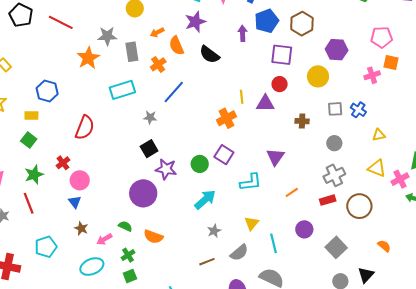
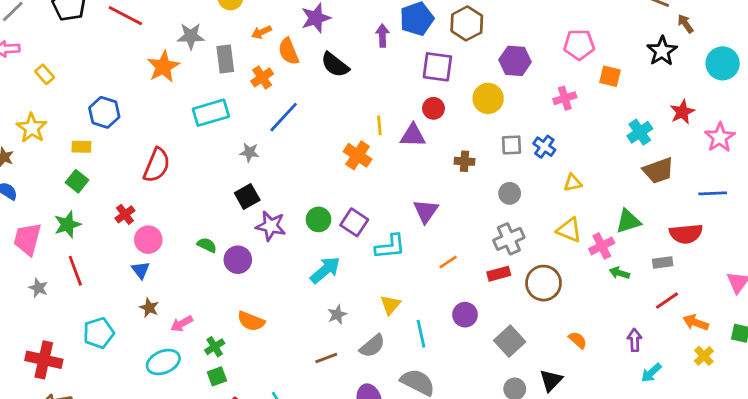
orange square: (391, 62) -> (610, 76), moved
orange cross: (227, 118) -> (358, 155), turned -30
purple square: (224, 155) -> (354, 222), moved
green star: (34, 175) -> (68, 225), moved
purple circle: (143, 193) -> (238, 260), size x0.7
green semicircle: (125, 226) -> (207, 245), moved

